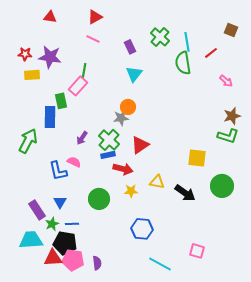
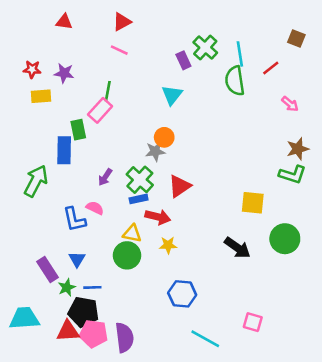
purple rectangle: (130, 47) -> (183, 60), moved
purple star: (50, 57) -> (64, 73), size x0.7
yellow triangle: (157, 182) -> (132, 234), moved
cyan trapezoid: (31, 240) -> (24, 318), moved
purple semicircle: (97, 263) -> (124, 338), size x1.6

